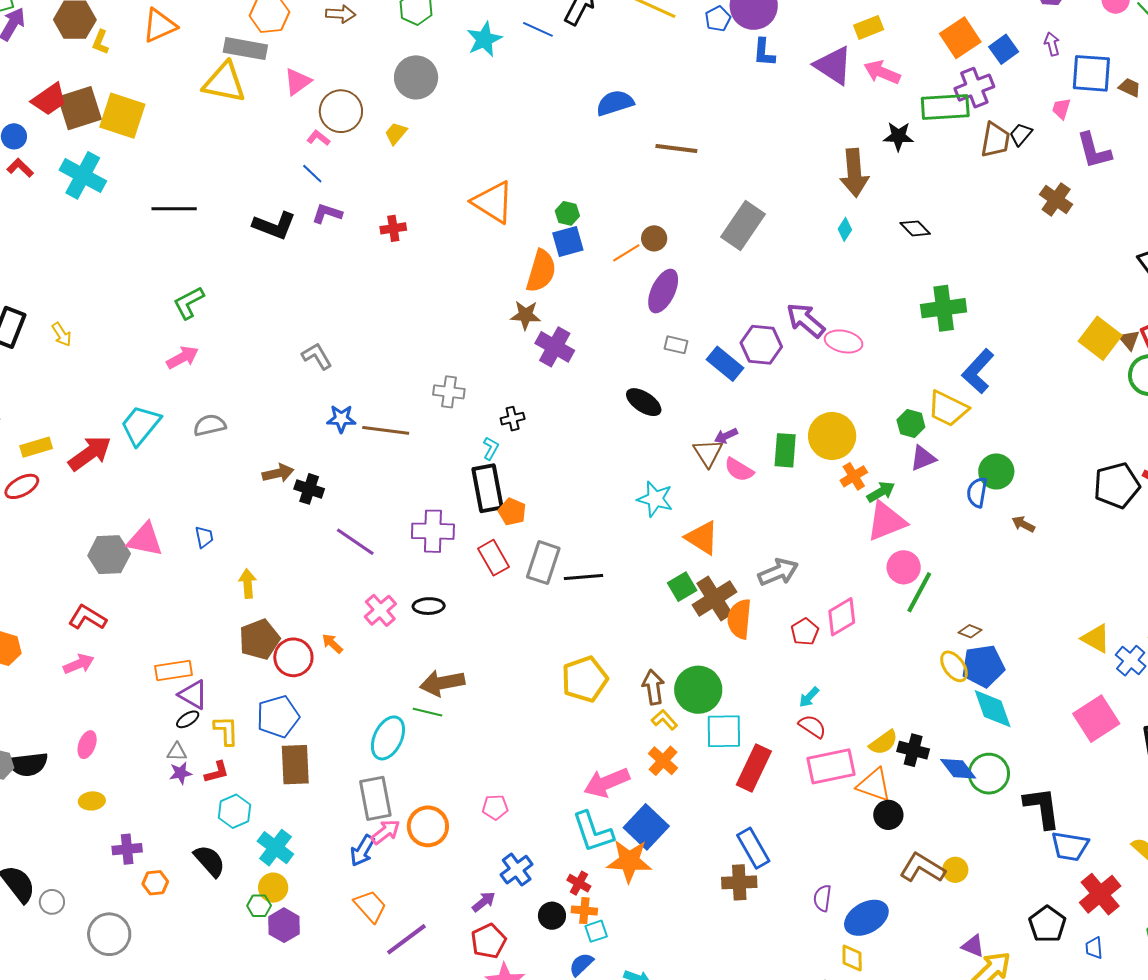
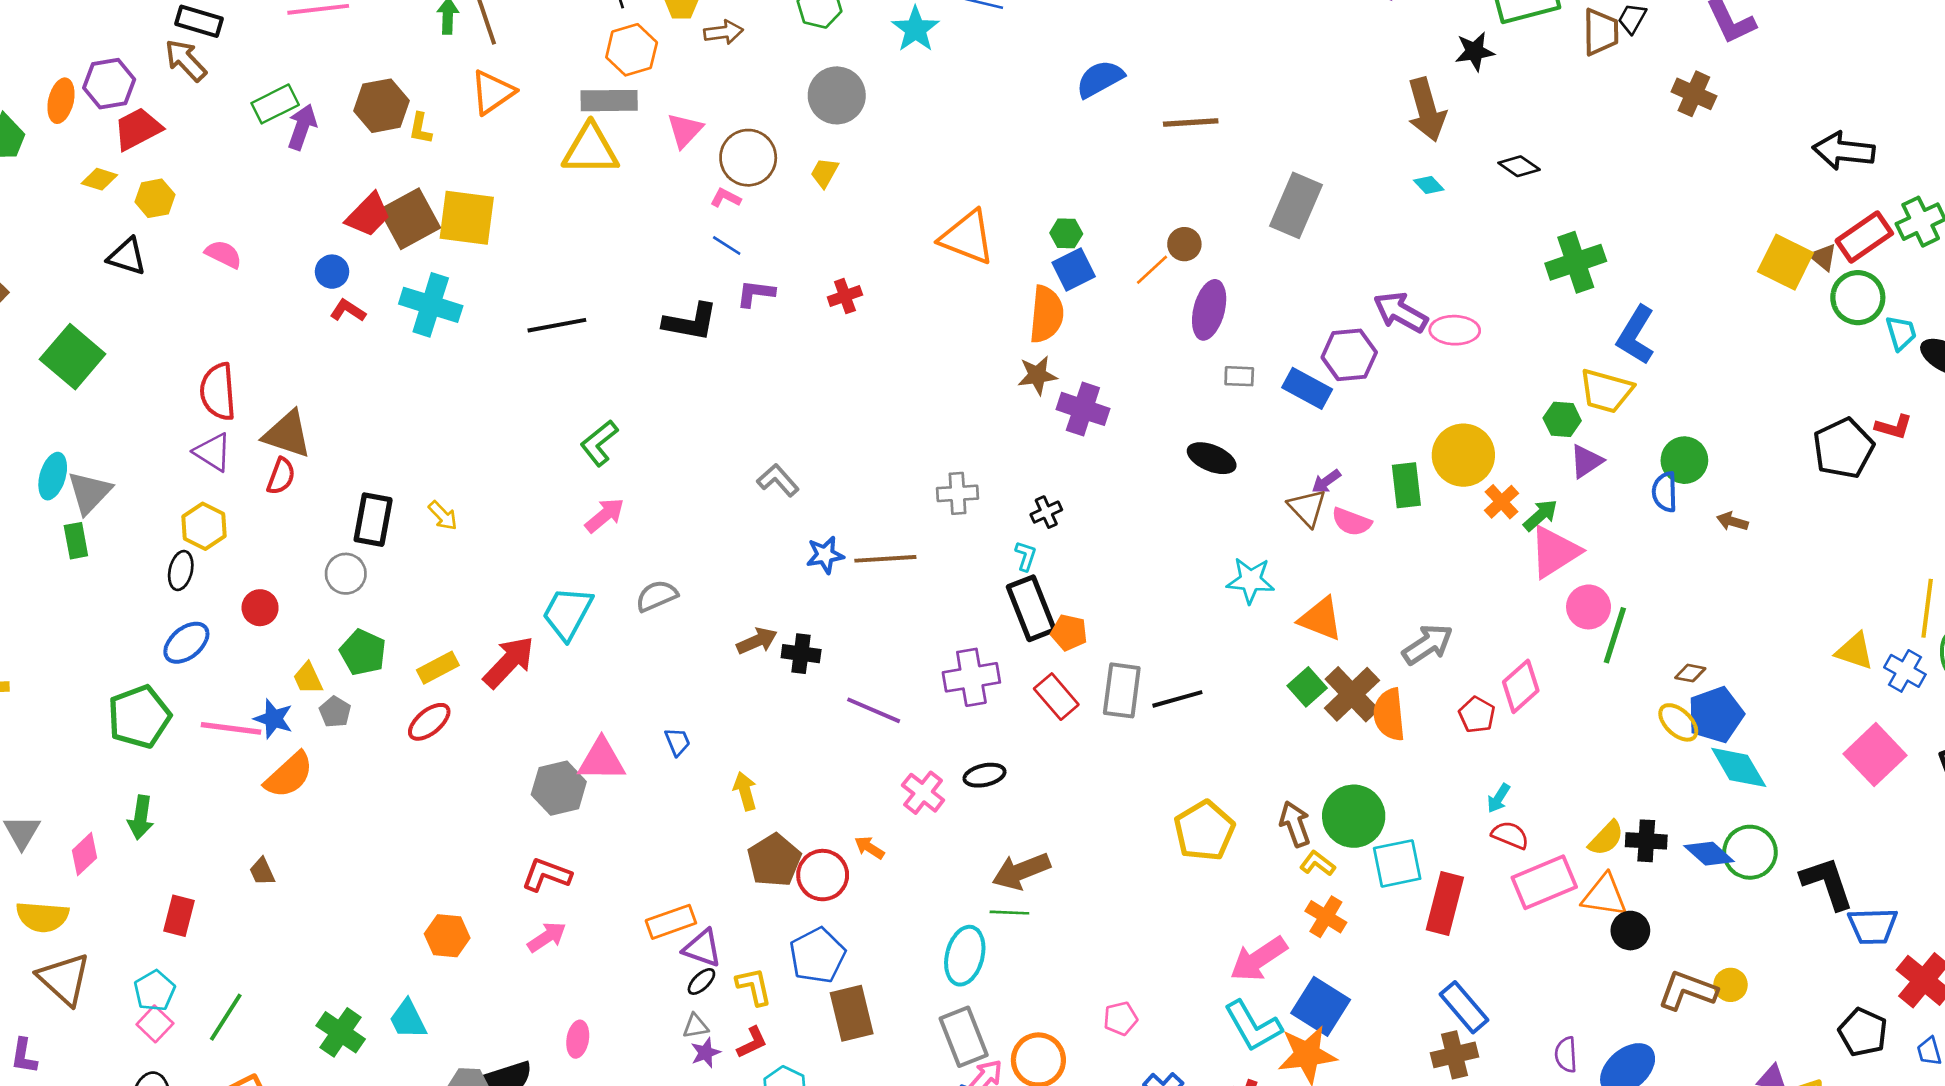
cyan diamond: (845, 229) -> (1429, 185), turned -65

